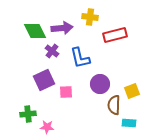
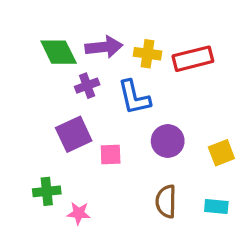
yellow cross: (90, 17) -> (148, 54), moved
purple cross: (52, 51) -> (87, 86), turned 32
brown semicircle: (114, 105) -> (166, 201), moved

